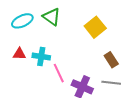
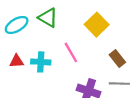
pink line: (59, 73) -> (71, 52), moved

